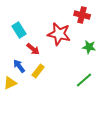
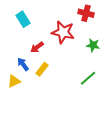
cyan rectangle: (19, 30) -> (23, 19), moved
red arrow: (33, 49) -> (37, 47), turned 104

